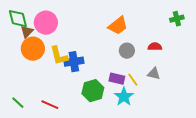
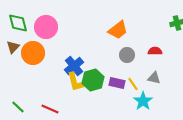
brown triangle: (27, 32) -> (13, 47), moved
yellow L-shape: (59, 56) -> (76, 82), moved
blue cross: (74, 62) -> (74, 66), turned -30
green hexagon: (93, 91) -> (93, 80), moved
cyan star: (124, 97) -> (143, 101), moved

